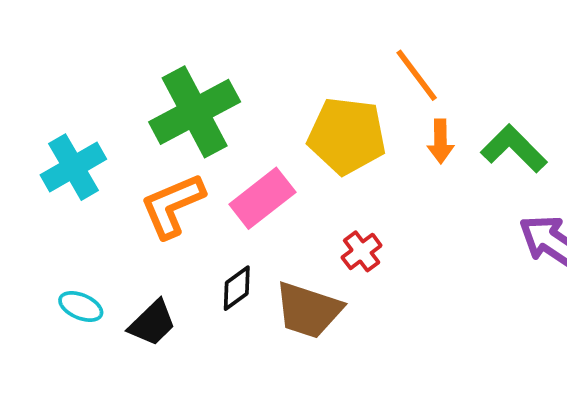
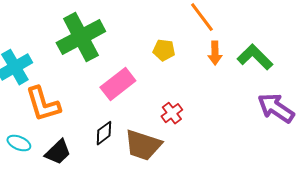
yellow pentagon: (347, 136) -> (164, 50), size x0.5
orange L-shape: (173, 206) -> (43, 104), moved, turned -84

